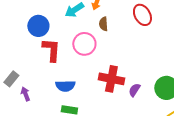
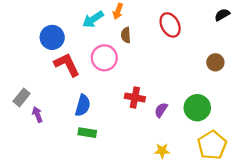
red L-shape: (51, 50) -> (67, 65), turned -30
red cross: (111, 79) -> (135, 97), size x0.7
blue semicircle: (65, 86) -> (83, 105), turned -72

